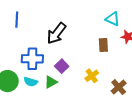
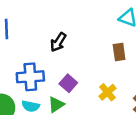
black arrow: (56, 33) -> (58, 42), size x0.7

